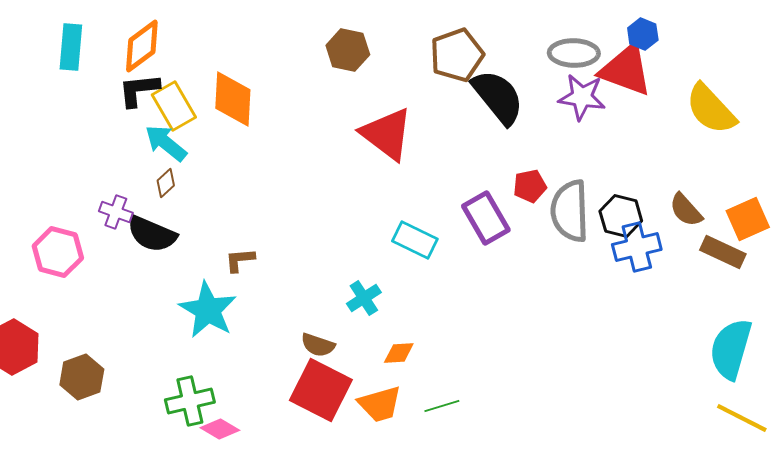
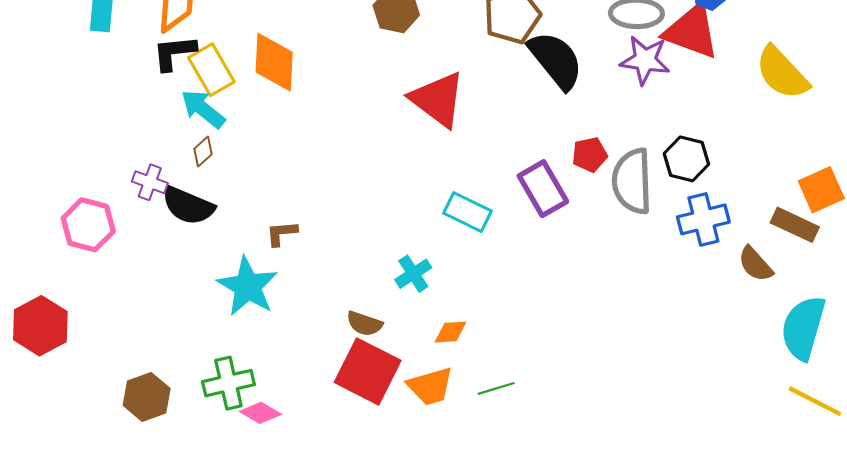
brown semicircle: (686, 210) -> (755, 264), moved
black hexagon: (621, 216) -> (686, 159), moved
brown hexagon: (82, 377) -> (147, 397), moved

